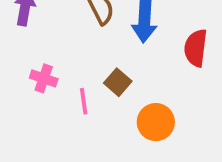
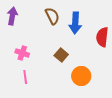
pink line: (84, 101) -> (25, 77), moved

